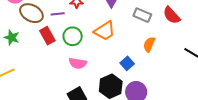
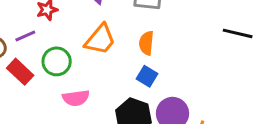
orange semicircle: (149, 44) -> (146, 43), moved

